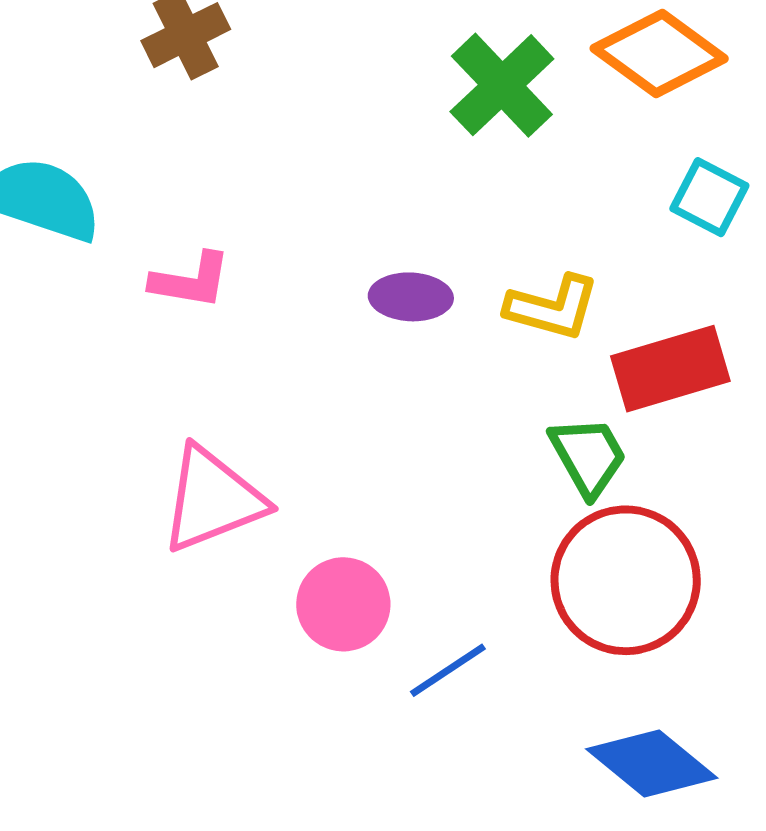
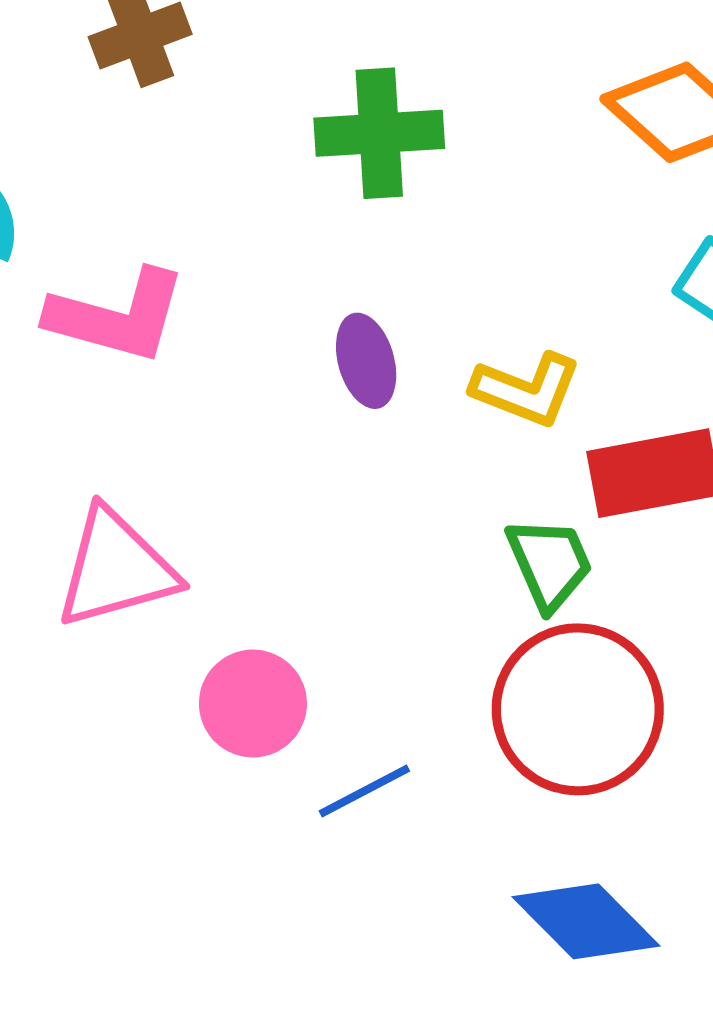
green cross: (502, 85) -> (379, 133), moved, turned 34
pink L-shape: (191, 280) -> (117, 316), size x1.5
purple ellipse: (411, 297) -> (366, 361), turned 66

